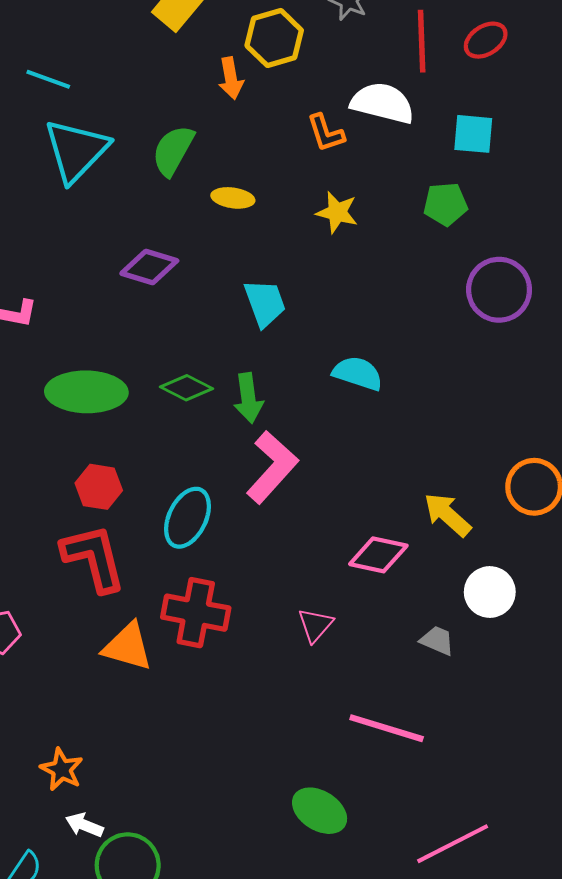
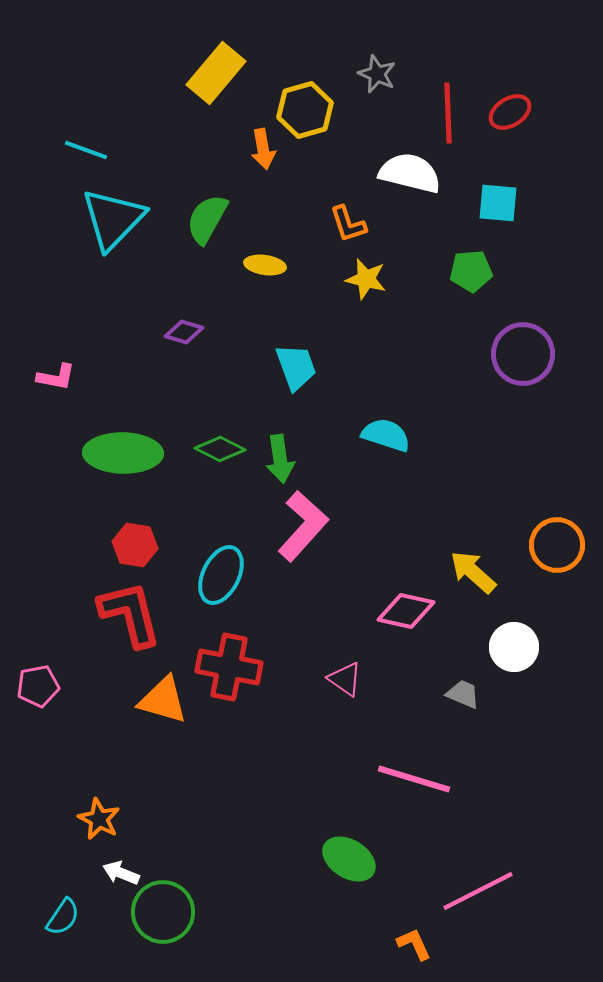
orange L-shape: (326, 133) -> (348, 224), moved
purple diamond: (149, 267) -> (184, 332), size x0.7
pink triangle: (315, 625) -> (345, 679), turned -36

